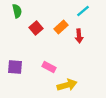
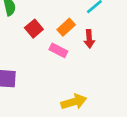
pink rectangle: (49, 67) -> (58, 50), moved

